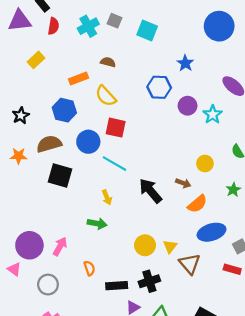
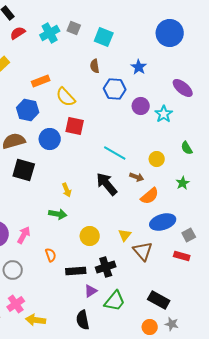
red semicircle: (53, 26) -> (18, 33), turned -133
brown semicircle: (108, 62) -> (95, 66), moved, turned -112
cyan line: (114, 164) -> (115, 153), moved
yellow circle: (145, 245) -> (90, 236), moved

